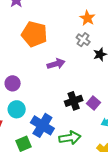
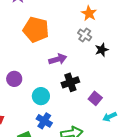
black cross: (74, 101) -> (70, 82), moved
cyan circle: (17, 109) -> (41, 96), moved
blue cross: (42, 125) -> (44, 121), size x0.7

